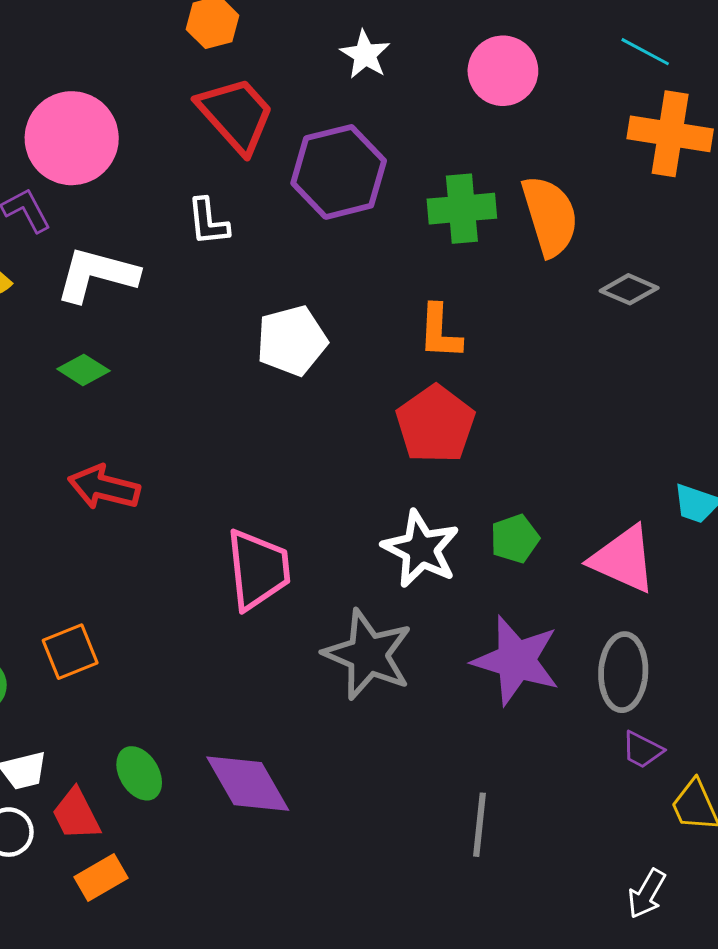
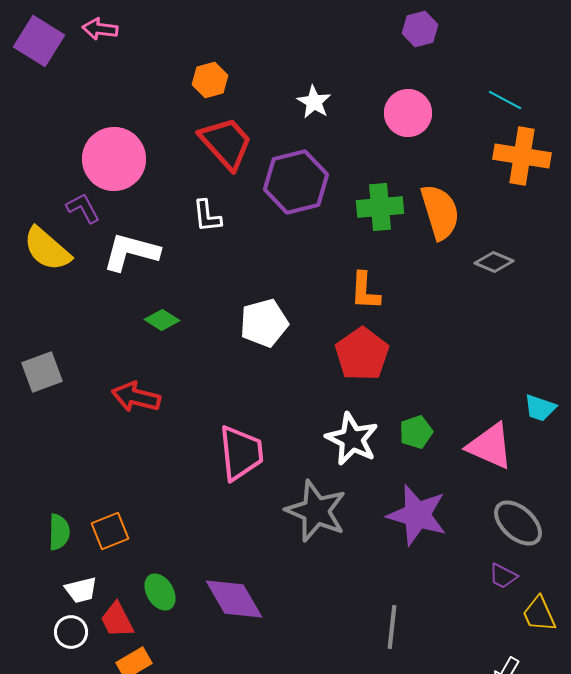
white pentagon: (292, 341) -> (264, 323), moved
green diamond: (83, 370) -> (162, 320), moved
orange square: (70, 652) -> (110, 531), moved
gray ellipse: (623, 672) -> (518, 523), moved, turned -51

